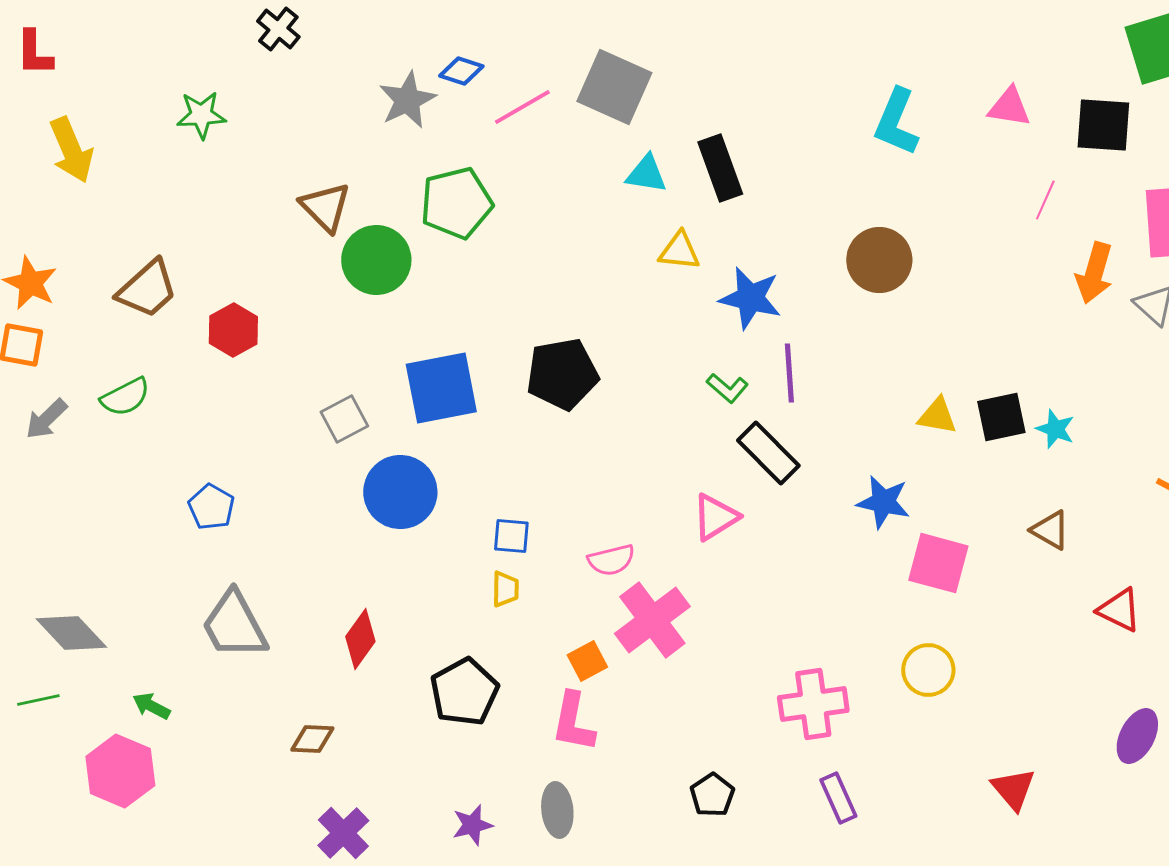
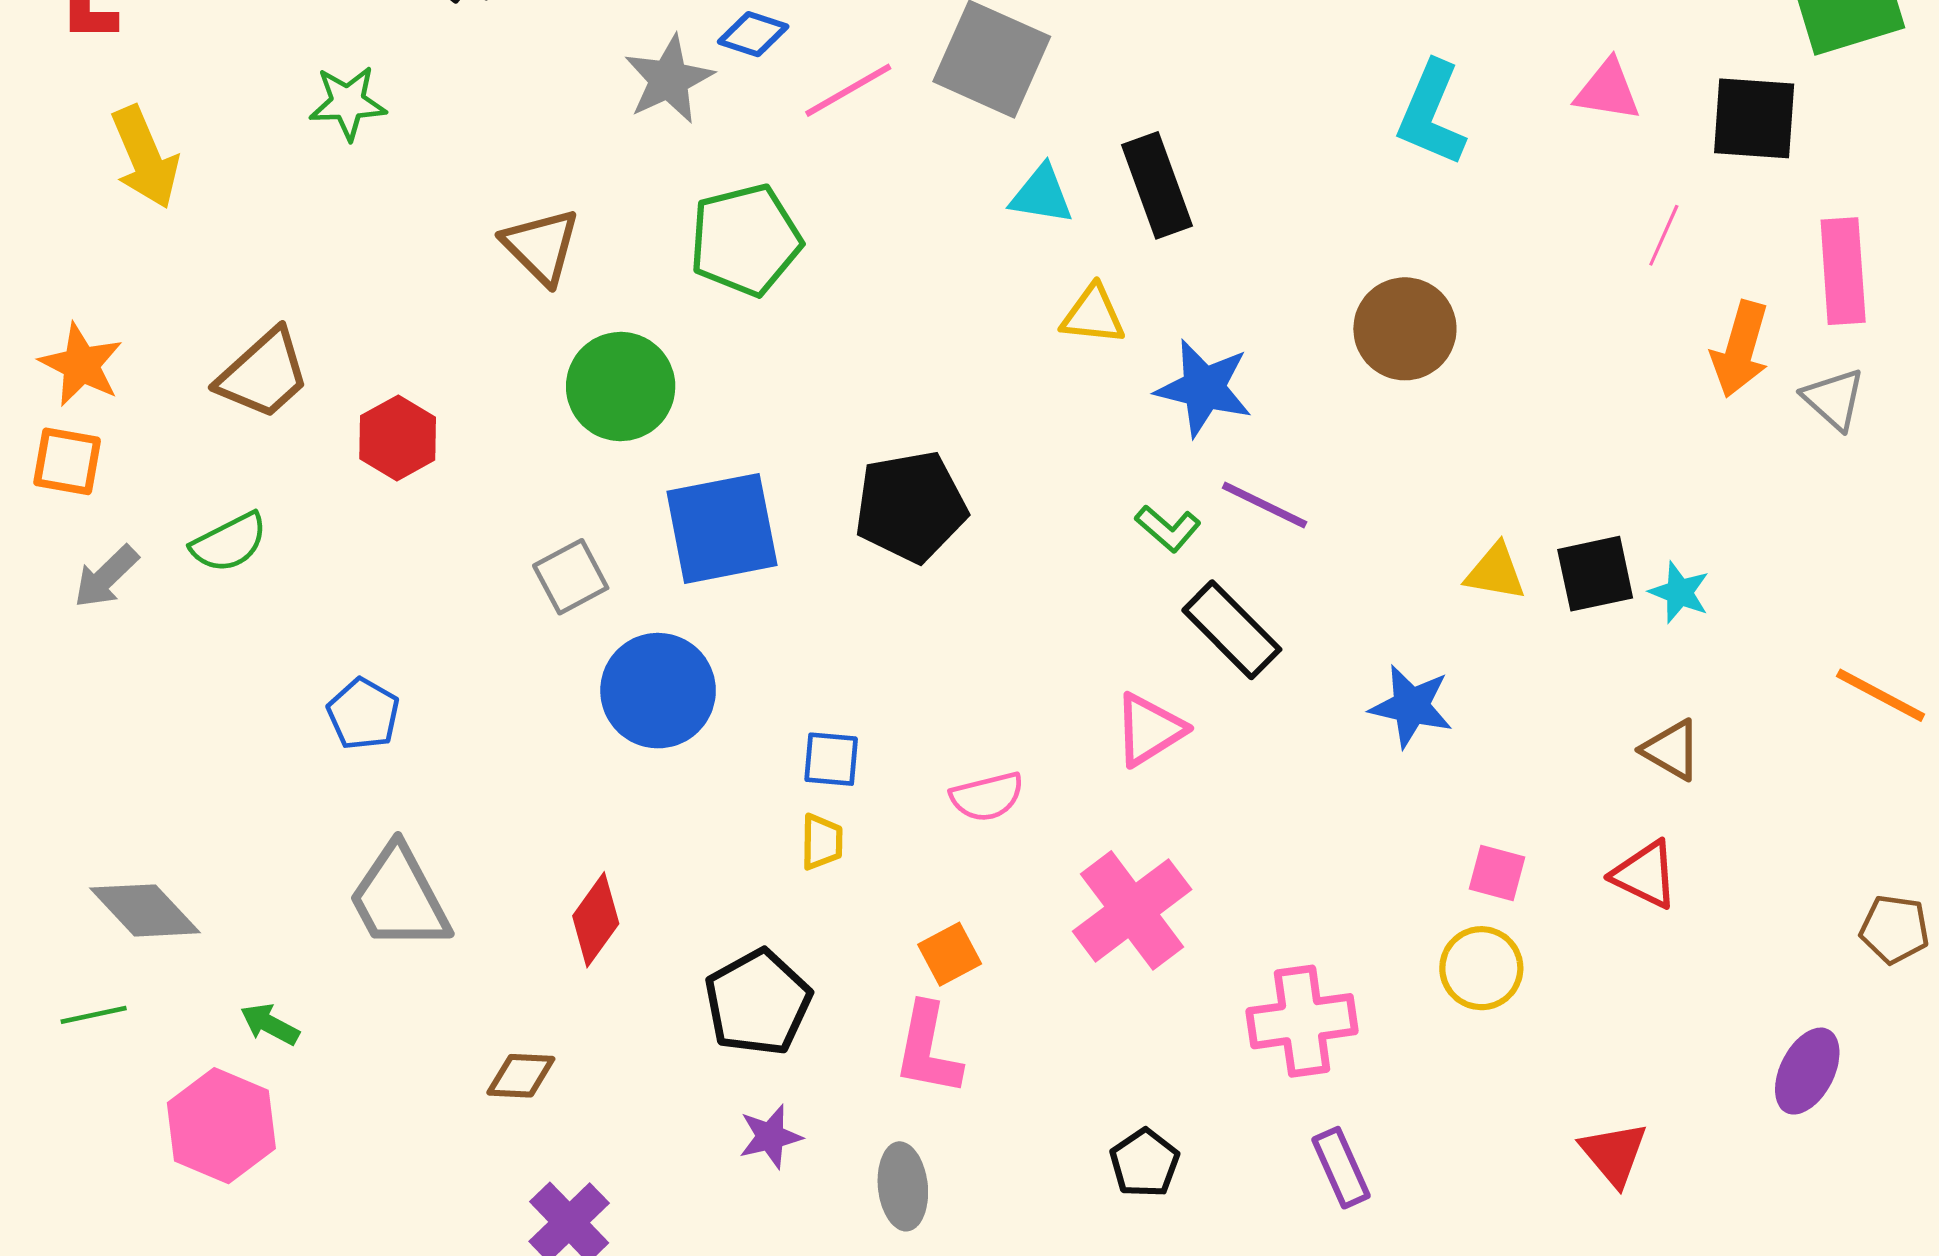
green circle: (376, 260) -> (621, 387), moved
purple line: (789, 373) -> (1265, 505), turned -60
pink square: (938, 563) -> (1497, 873), moved, size x0.6
red triangle: (1119, 610) -> (1645, 875), moved
pink cross: (652, 620) -> (1132, 910), moved
purple star: (472, 825) -> (770, 1137), moved

